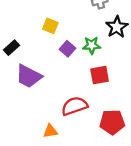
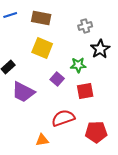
yellow square: (50, 26) -> (42, 48), size x1.5
purple square: (68, 49) -> (57, 79), moved

